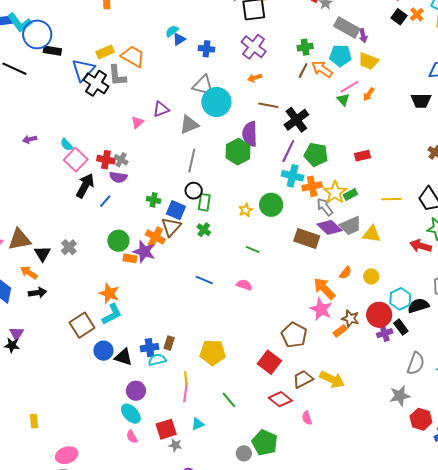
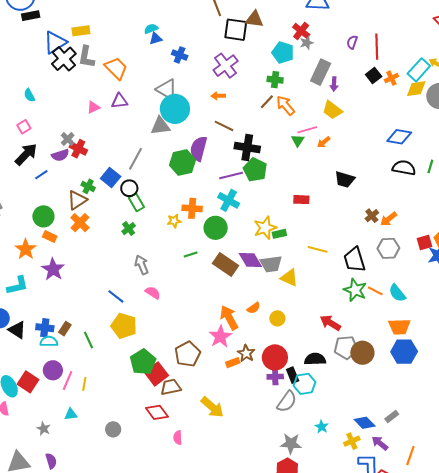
gray rectangle: (347, 28) -> (321, 72), turned 70
black rectangle: (52, 51) -> (31, 16), turned -36
orange trapezoid: (133, 56) -> (116, 68), moved
cyan pentagon: (340, 56) -> (283, 53), moved
black trapezoid: (421, 101) -> (345, 179), moved
black cross: (296, 120) -> (247, 147), turned 30
gray triangle: (189, 125) -> (160, 126), moved
cyan semicircle: (67, 145) -> (29, 95), moved
purple line: (288, 151) -> (231, 175), turned 35
green pentagon: (316, 155) -> (255, 170), moved
pink square: (76, 160) -> (24, 127), size x0.6
red cross: (106, 160) -> (78, 149), moved
purple semicircle: (118, 177) -> (60, 155), turned -42
orange cross: (312, 186) -> (192, 208), moved
green rectangle: (204, 202) -> (136, 202), turned -54
green circle: (271, 205) -> (216, 228), moved
gray arrow: (325, 207) -> (142, 265), moved
blue square: (176, 210) -> (111, 177), moved
brown triangle: (171, 227) -> (77, 200), moved
red arrow: (421, 246) -> (330, 323), moved
green line: (253, 250) -> (191, 255), moved, turned -56
purple star: (144, 252) -> (53, 269), moved
blue line: (204, 280) -> (116, 296), moved
orange star: (109, 293) -> (26, 249), moved
cyan hexagon: (400, 299) -> (304, 384), moved
yellow pentagon: (213, 353) -> (124, 326), moved
gray semicircle: (416, 363) -> (287, 402), moved
yellow line: (186, 378) -> (84, 384), moved
brown trapezoid: (303, 379) -> (171, 387), moved
purple circle: (136, 391) -> (53, 370), moved
gray star: (400, 396) -> (291, 444), moved
green line: (229, 400) -> (88, 340), moved
red square: (166, 429) -> (28, 382), moved, turned 35
green pentagon: (265, 443) -> (143, 362), moved
gray circle: (244, 453) -> (113, 429), moved

